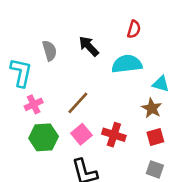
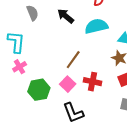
gray semicircle: (50, 51) -> (32, 13), moved
brown line: (78, 103) -> (73, 60), moved
pink cross: (34, 104) -> (20, 67), moved

